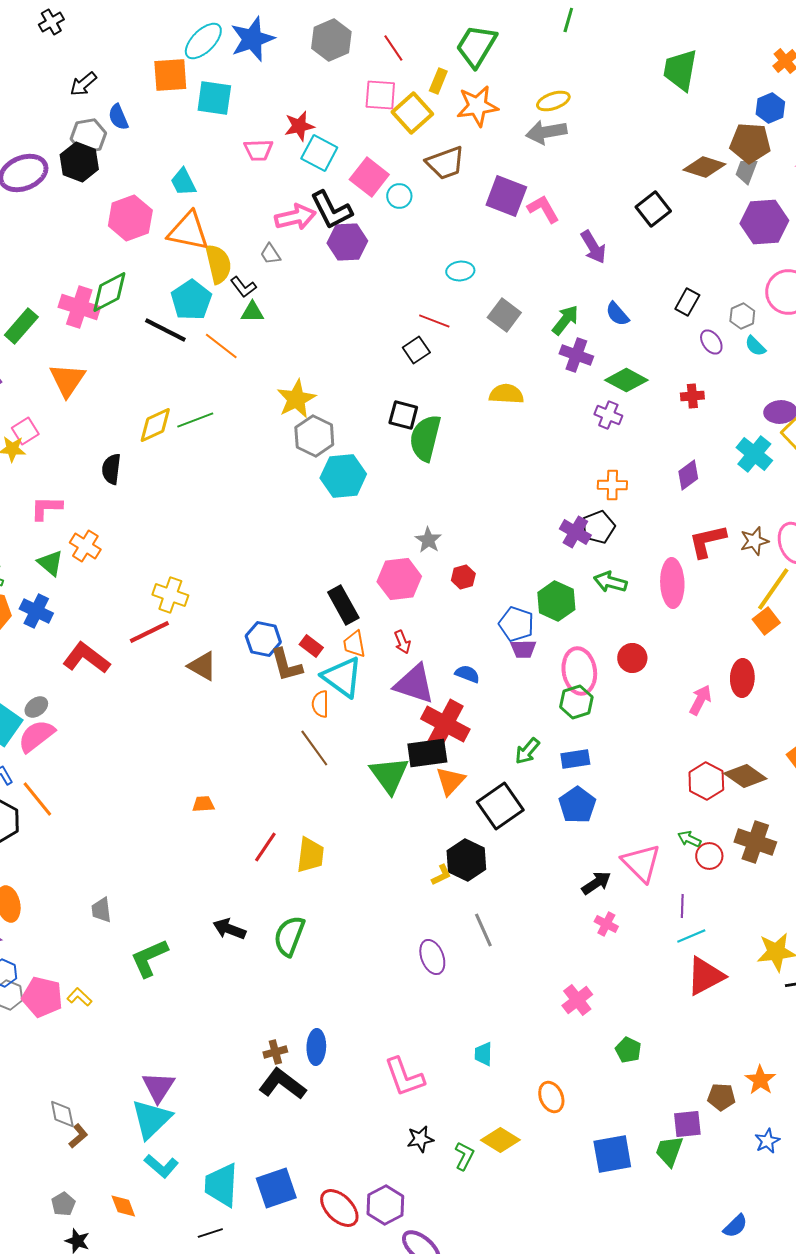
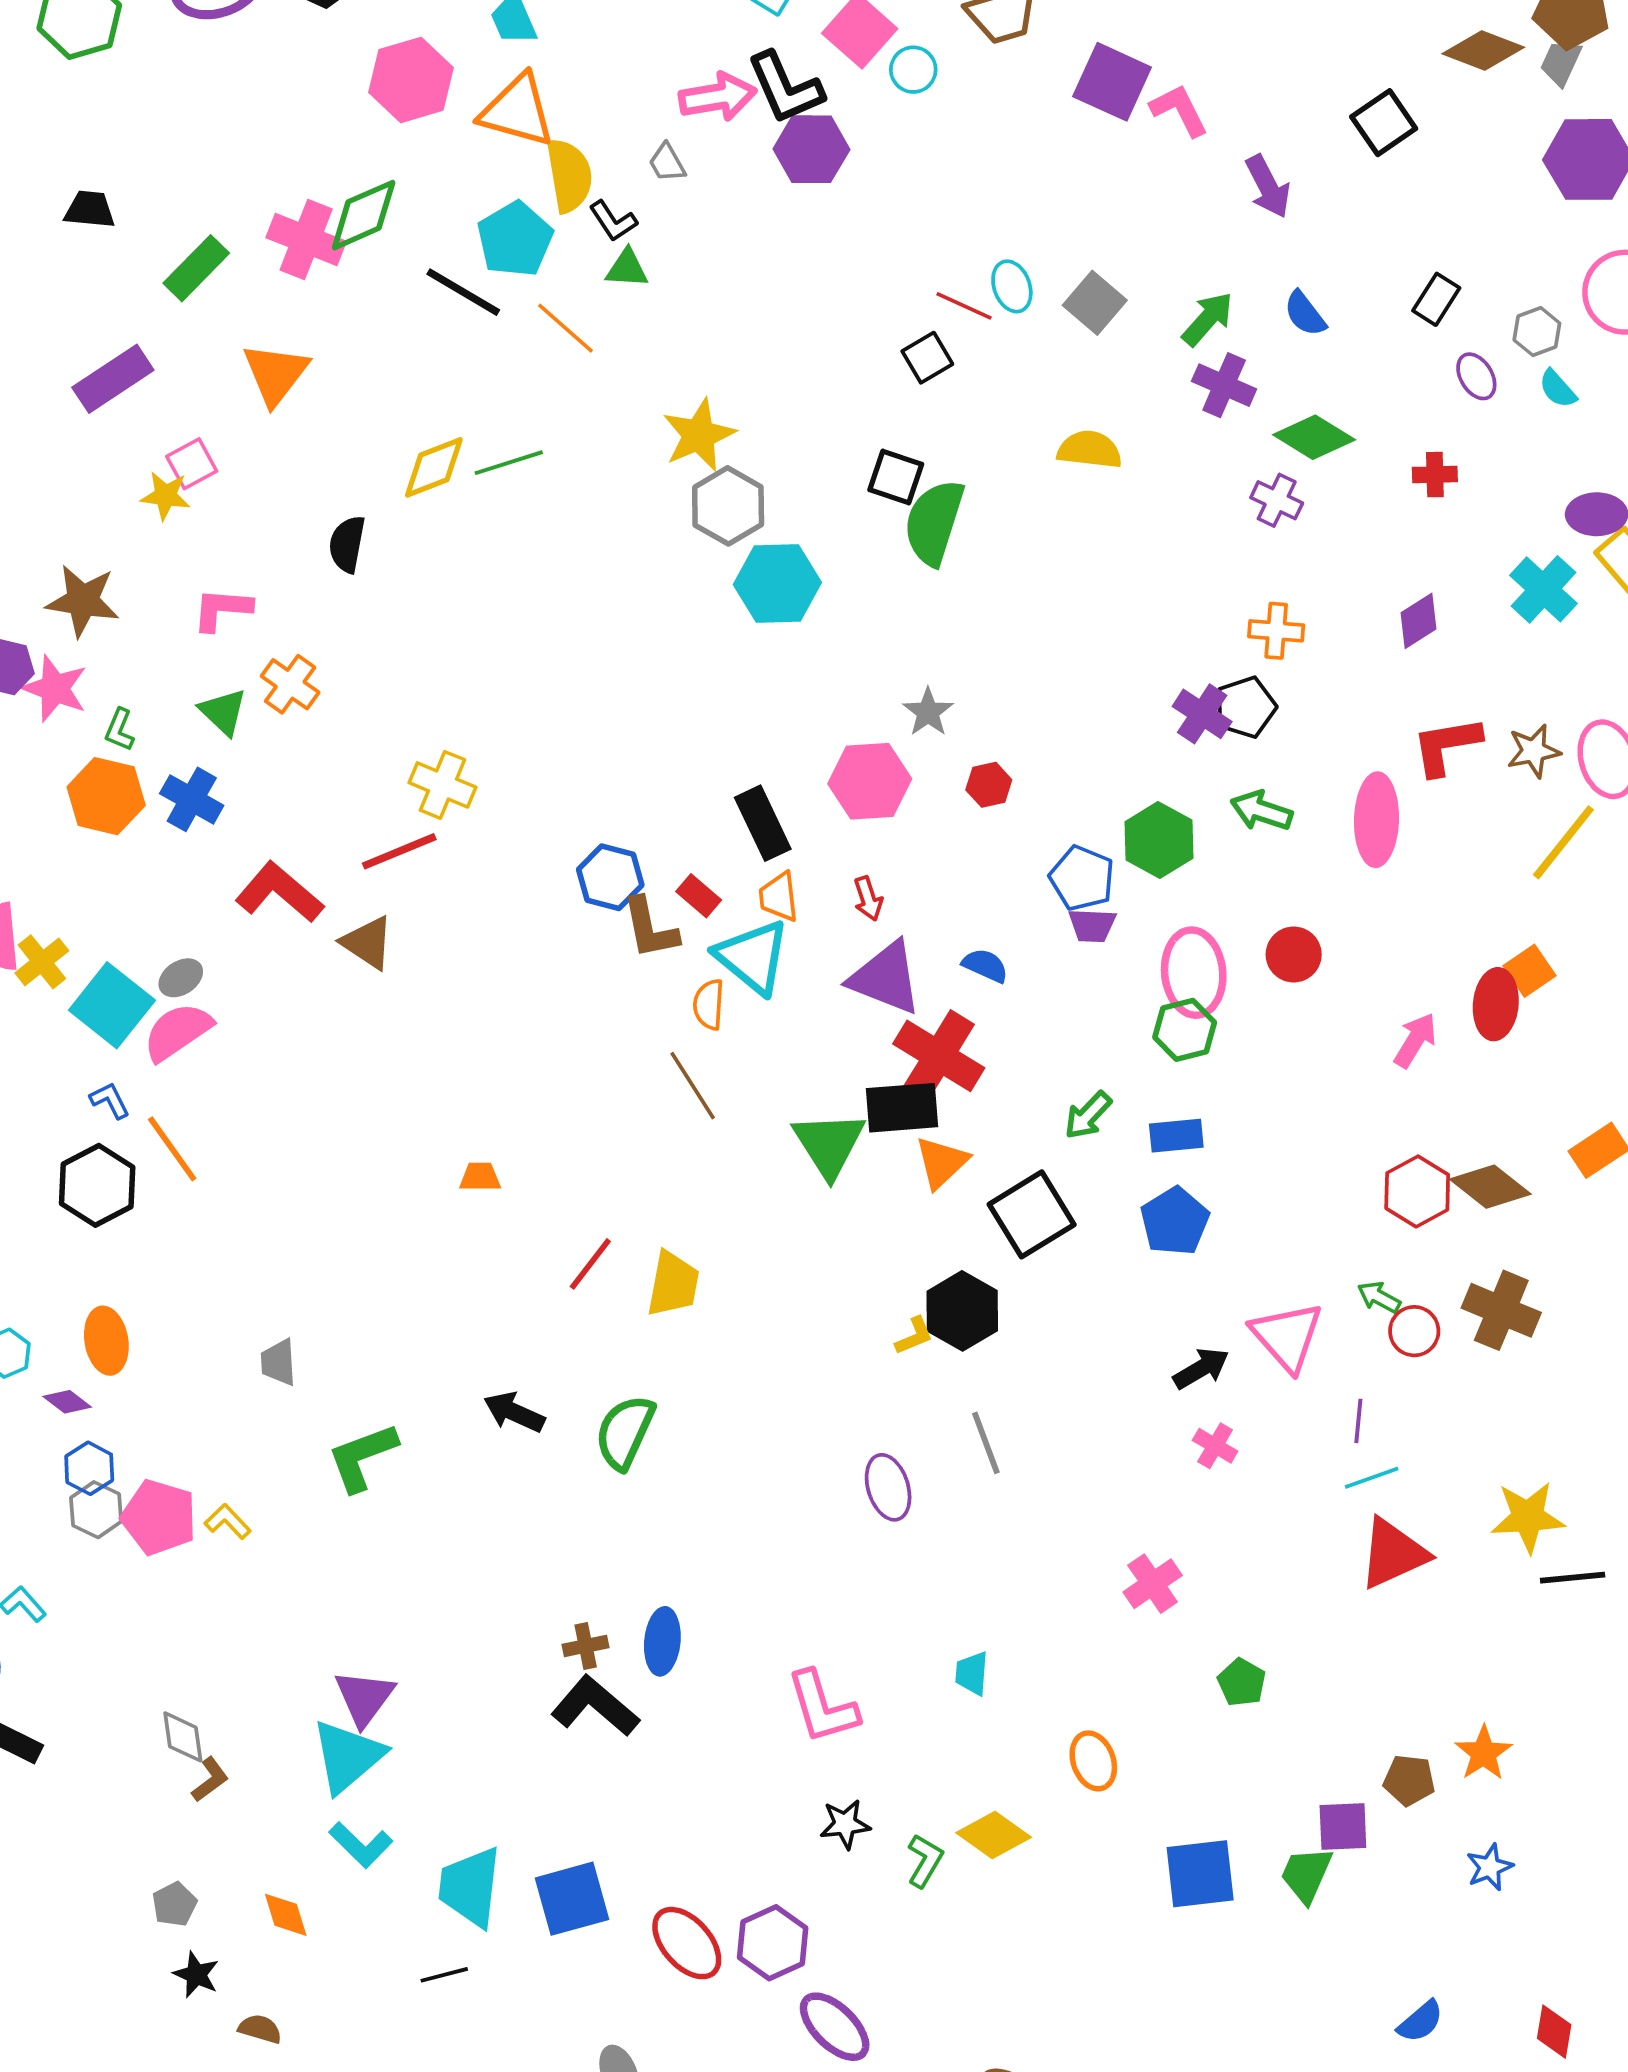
cyan ellipse: (460, 271) -> (1012, 286), moved, turned 72
orange square: (766, 621) -> (1529, 971), moved
brown triangle: (202, 666) -> (368, 943), moved

